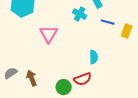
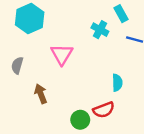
gray semicircle: (11, 73) -> (17, 65), moved, turned -40
brown arrow: (32, 78) -> (41, 94), moved

